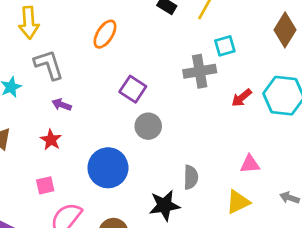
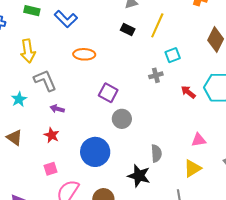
orange ellipse: (105, 34) -> (84, 54), turned 65
gray cross: (200, 71) -> (156, 75), size x0.6
red arrow: (242, 98) -> (188, 92), turned 84
black star: (164, 205) -> (139, 176), turned 30

